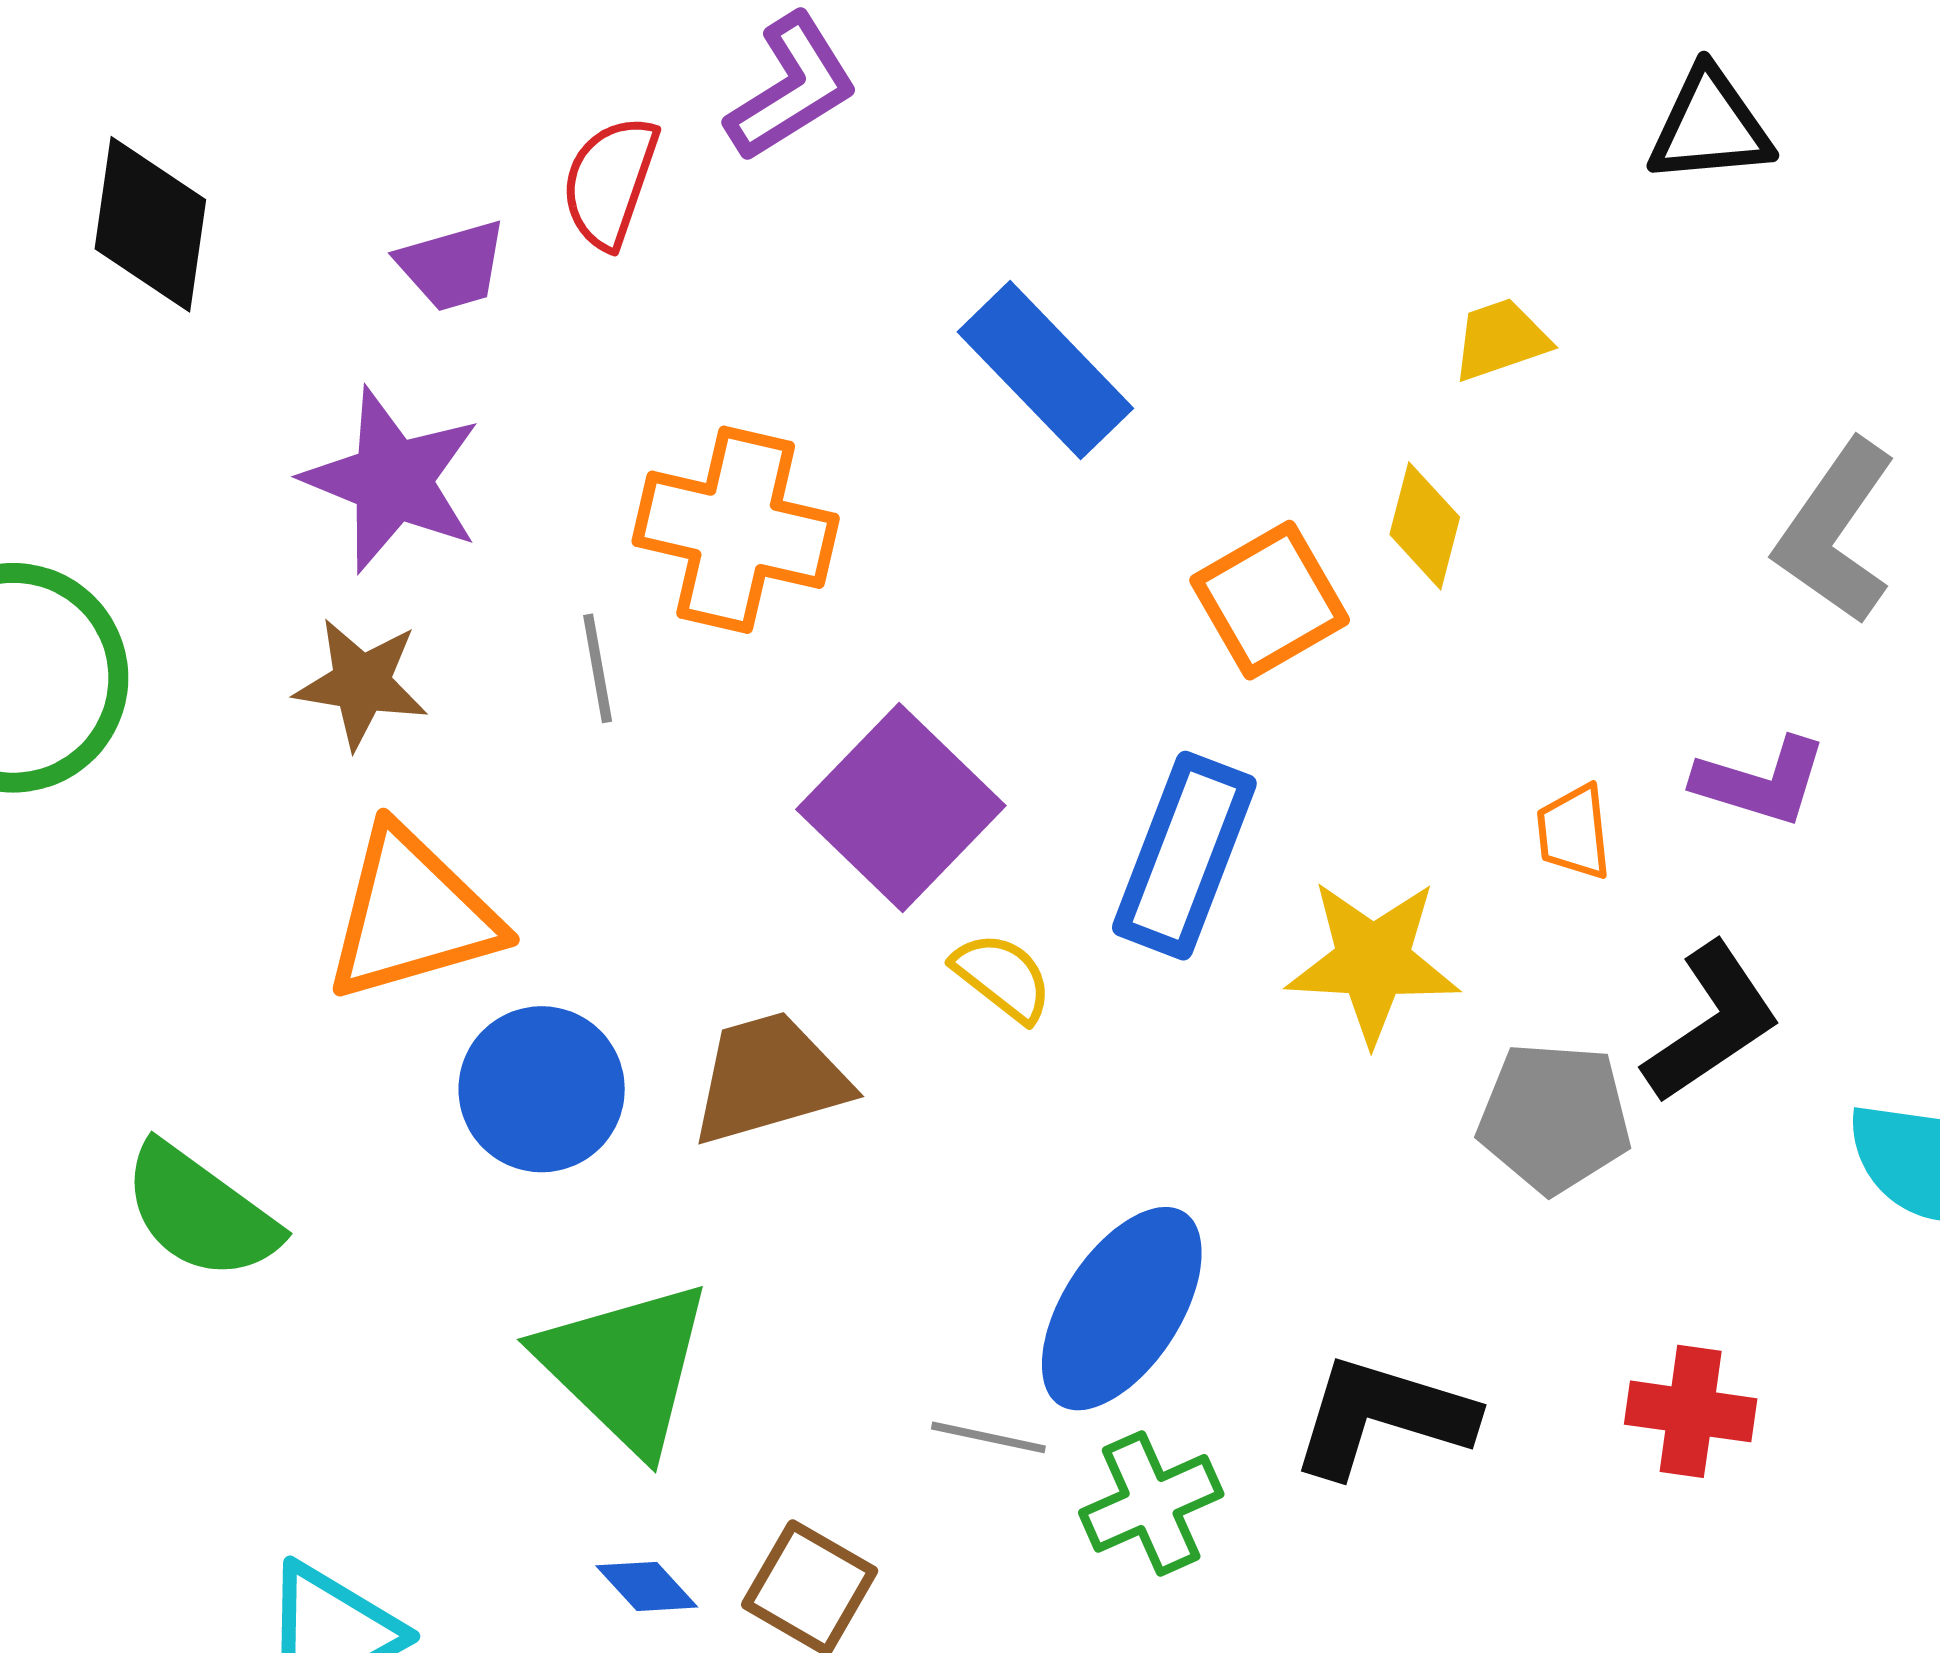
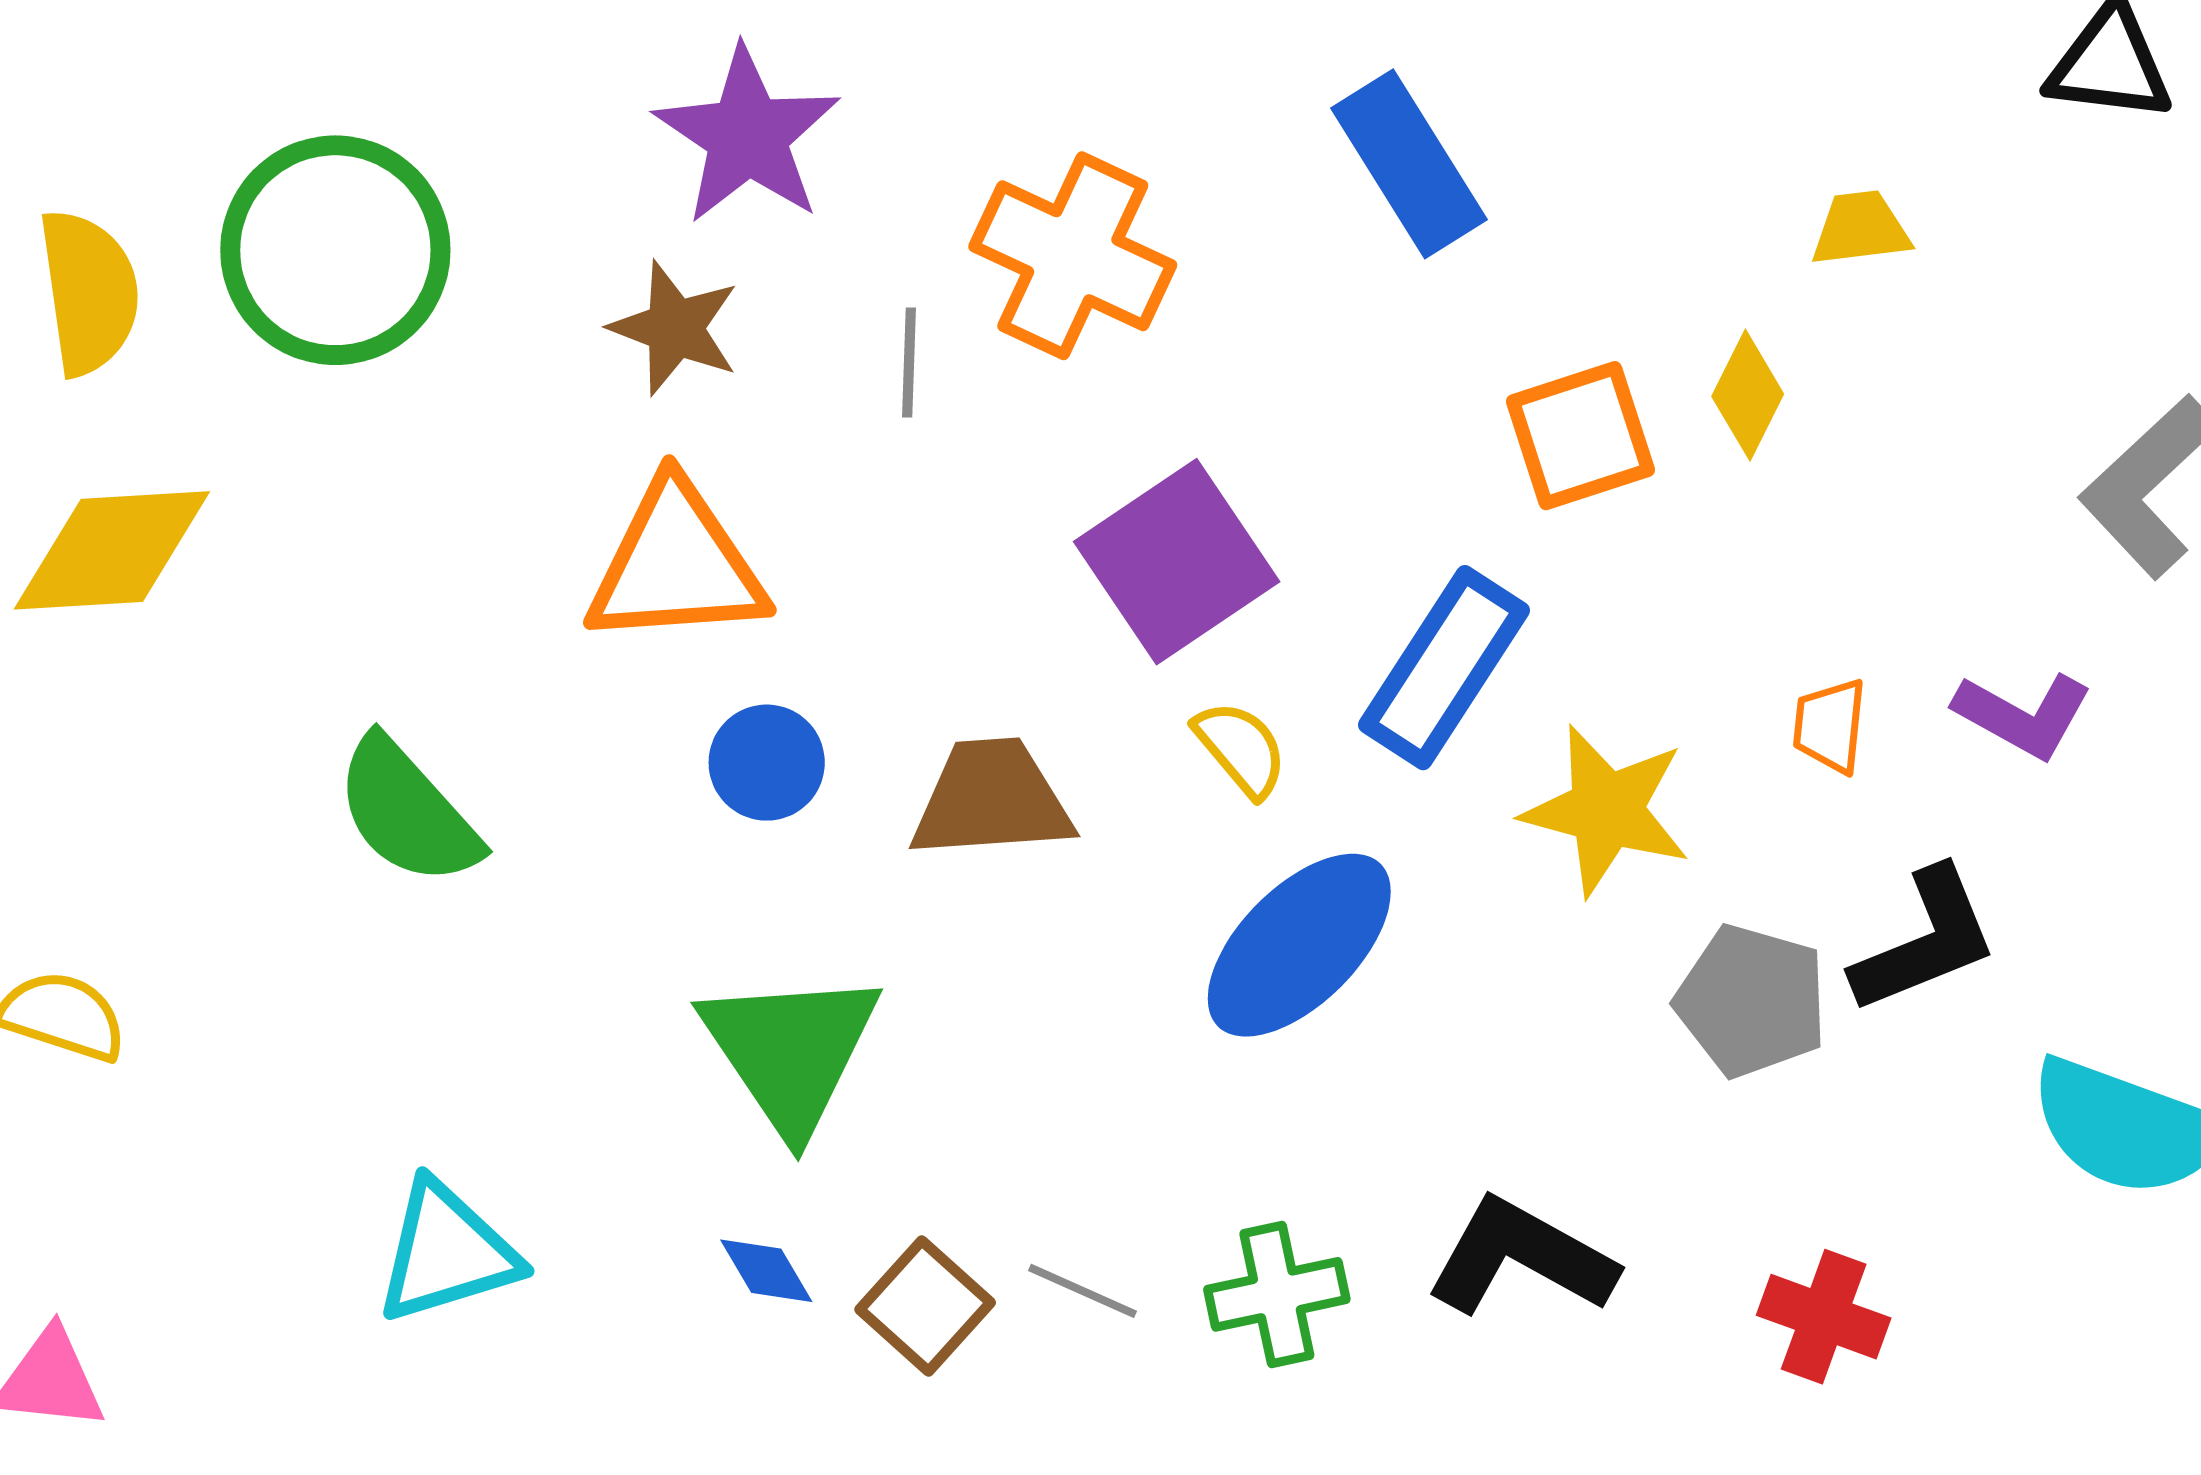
blue circle: (542, 1089) -> (767, 763), size x0.7
blue ellipse: (1122, 1309) -> (1299, 945), moved
gray line: (988, 1437) -> (1083, 1291), moved

